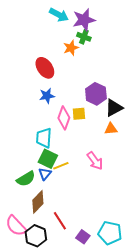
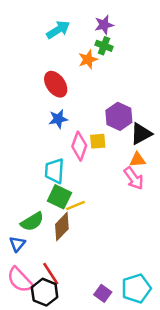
cyan arrow: (59, 15) -> (58, 30), moved, turned -60
purple star: (84, 20) -> (104, 25), size x0.7
pink arrow: (95, 161) -> (134, 178), moved
blue triangle: (45, 174) -> (17, 244), moved
brown diamond: (38, 202) -> (62, 227), moved
red line: (60, 221) -> (51, 274), moved
cyan pentagon: (110, 233) -> (136, 288), turned -30

